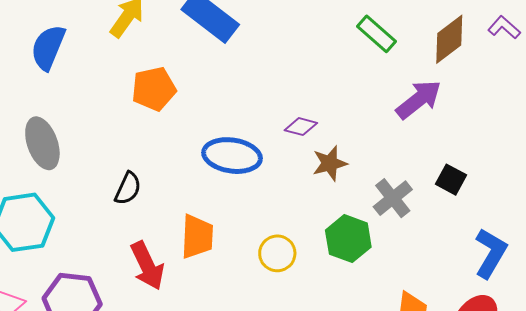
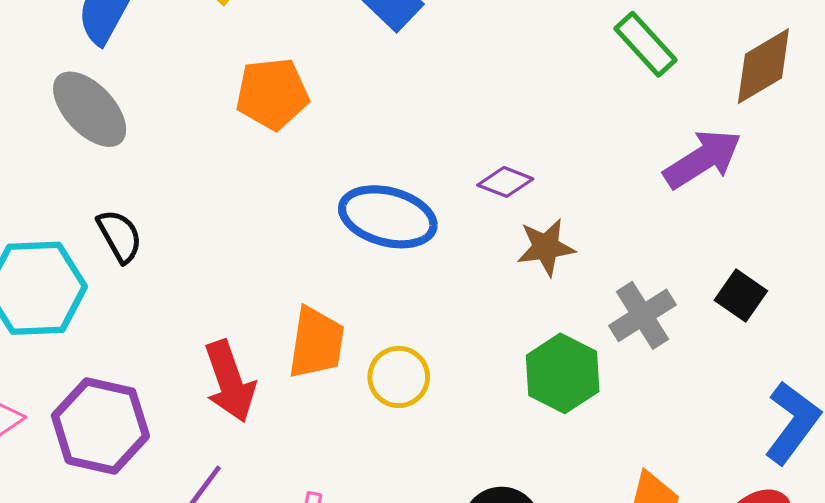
gray ellipse: (42, 143) -> (90, 109), moved, turned -30
black semicircle: (128, 188) -> (120, 236), moved, turned -60
yellow circle: (277, 253) -> (399, 377), moved

